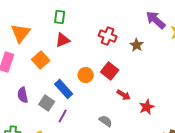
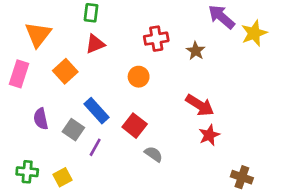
red cross: (108, 36) -> (156, 39), turned -30
red square: (110, 71) -> (135, 126), moved
orange circle: (86, 75) -> (139, 77), moved
red arrow: (124, 95) -> (200, 105), moved, size x1.5

